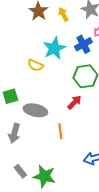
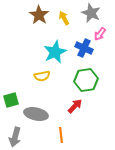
blue cross: (83, 44) -> (84, 48), turned -36
yellow semicircle: (35, 65) -> (42, 76), moved, turned -35

